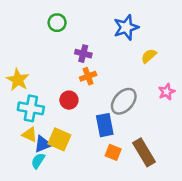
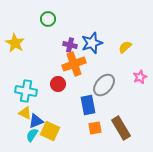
blue star: (126, 27) -> (92, 43), moved
orange cross: (88, 76) -> (74, 64), size x1.6
yellow star: (18, 80) -> (15, 43), moved
yellow square: (59, 139) -> (50, 131), moved
orange square: (113, 152) -> (95, 128), turned -32

